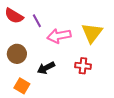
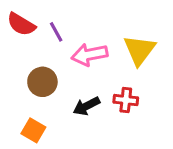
brown circle: (17, 54) -> (42, 82), moved
black arrow: (46, 68) -> (86, 106), moved

